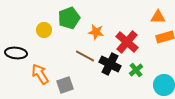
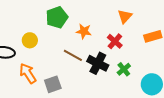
orange triangle: (158, 17) -> (125, 16), moved, turned -49
yellow circle: (44, 30) -> (30, 40), moved
red cross: (127, 42) -> (115, 41), size x0.7

